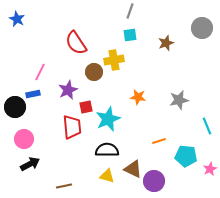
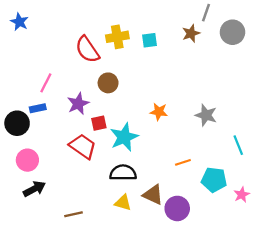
gray line: (130, 11) -> (206, 13), moved
brown star: (166, 43) -> (191, 33), moved
yellow cross: (114, 60) -> (117, 37), moved
gray star: (179, 100) -> (206, 115), turned 30
red trapezoid: (72, 127) -> (83, 146), turned -50

